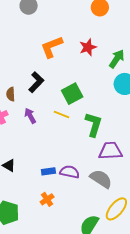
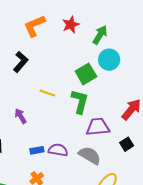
green square: (72, 94) -> (86, 74), moved
purple arrow: (30, 116) -> (21, 116), moved

